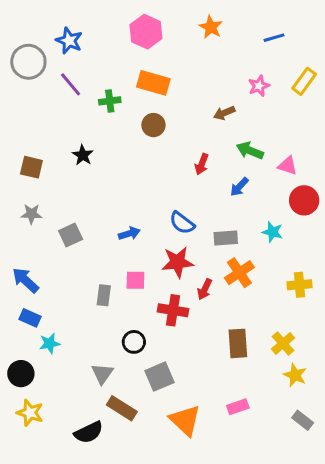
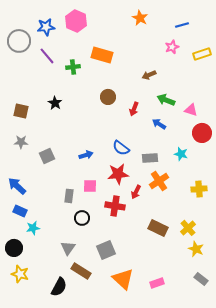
pink hexagon: (146, 32) -> (76, 21), moved
blue star: (69, 41) -> (46, 27), turned -30
yellow rectangle: (304, 81) -> (202, 54), turned 36
pink star: (259, 86) -> (172, 47), moved
brown circle: (153, 125) -> (108, 97), moved
blue arrow: (239, 187) -> (159, 124), turned 80
black circle: (134, 342) -> (82, 218), moved
brown rectangle: (238, 343) -> (158, 228), turned -60
pink rectangle: (238, 407) -> (157, 283), moved
black semicircle: (89, 432) -> (59, 287), turned -36

